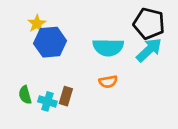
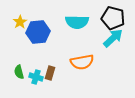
yellow star: (37, 24) -> (20, 22), moved
cyan semicircle: (108, 47) -> (77, 22), moved
orange semicircle: (108, 82) -> (82, 62), size x1.6

